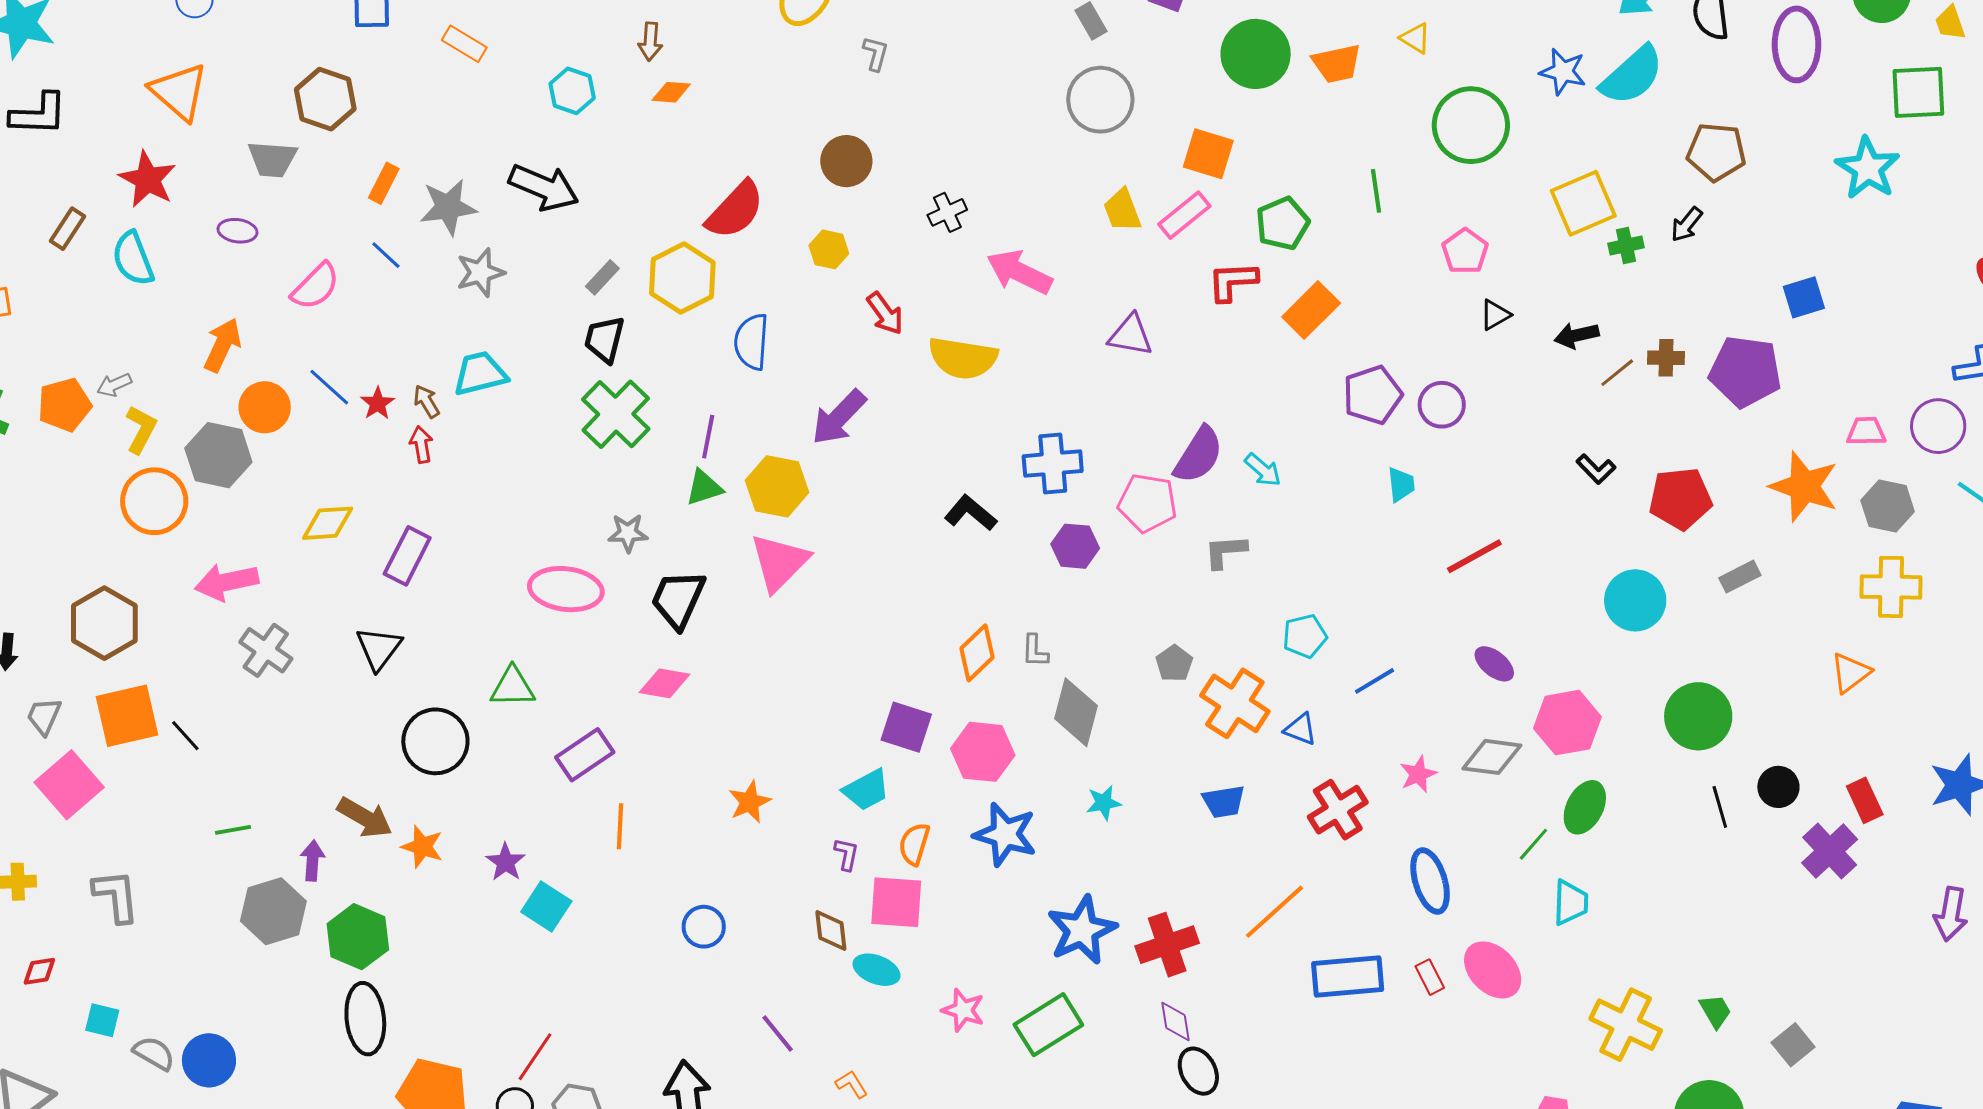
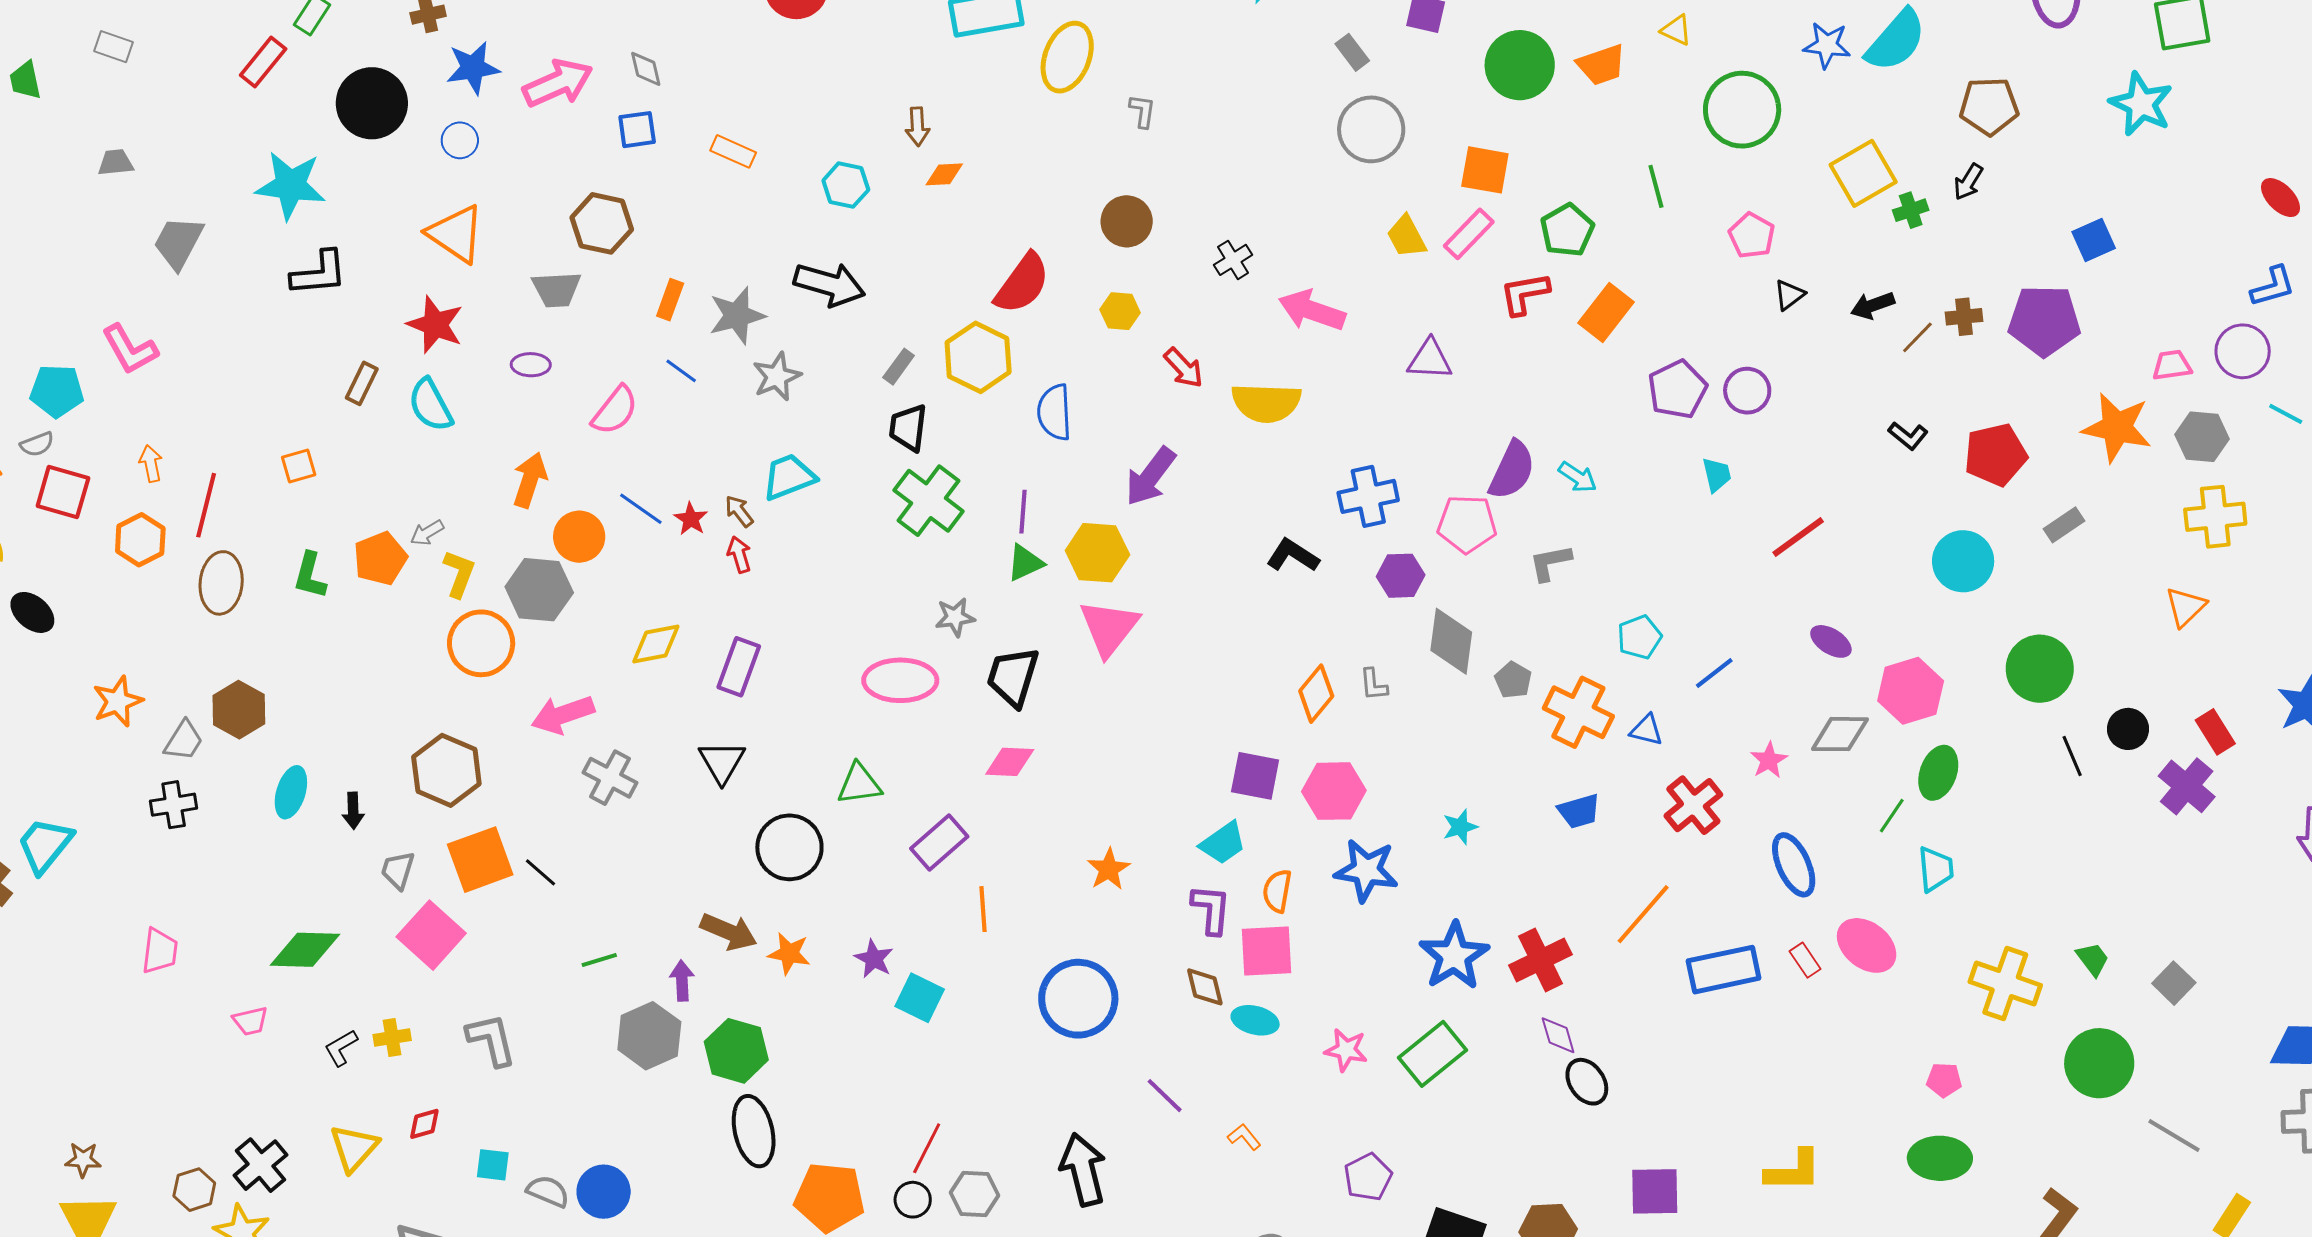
gray diamond: (1076, 712) -> (1451, 641), moved
purple L-shape: (846, 854) -> (1211, 909), size x1.6
blue circle: (704, 927) -> (1078, 999), size x1.8

